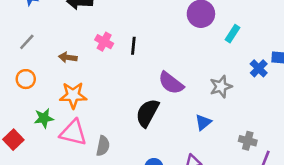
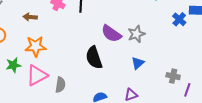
gray star: (221, 87) -> (136, 34), moved
black semicircle: (147, 113) -> (94, 58), turned -45
pink triangle: (73, 133) -> (37, 75), turned -40

